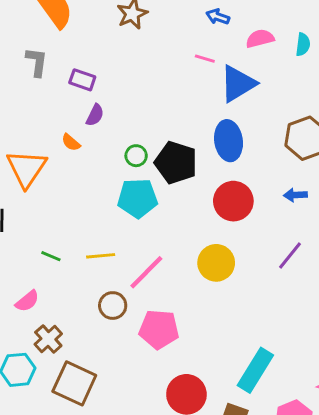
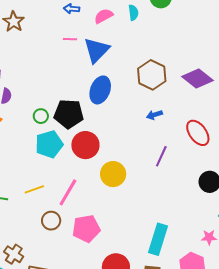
blue ellipse: (229, 141) -> (100, 90), turned 44
red circle: (233, 201) -> (85, 145), moved

